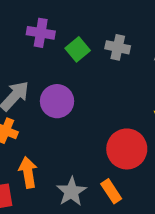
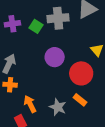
gray cross: (118, 47) -> (58, 18), size x1.5
purple circle: (57, 101) -> (55, 57), moved

